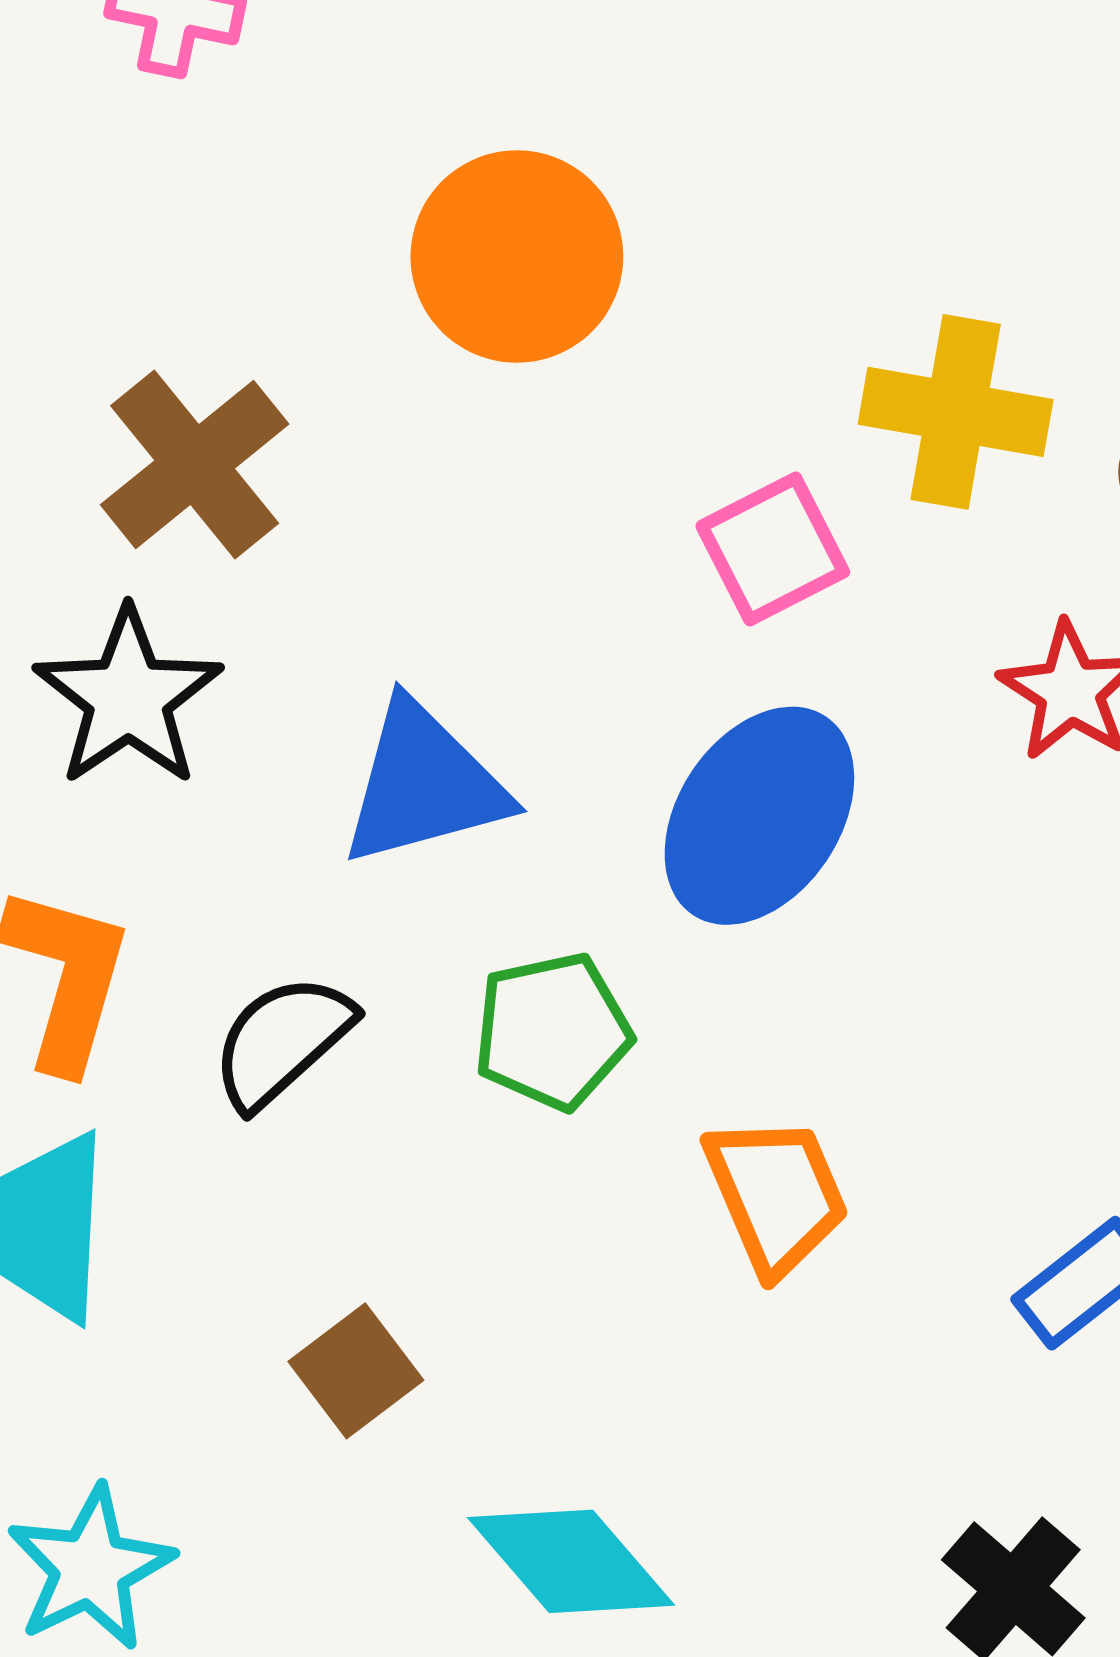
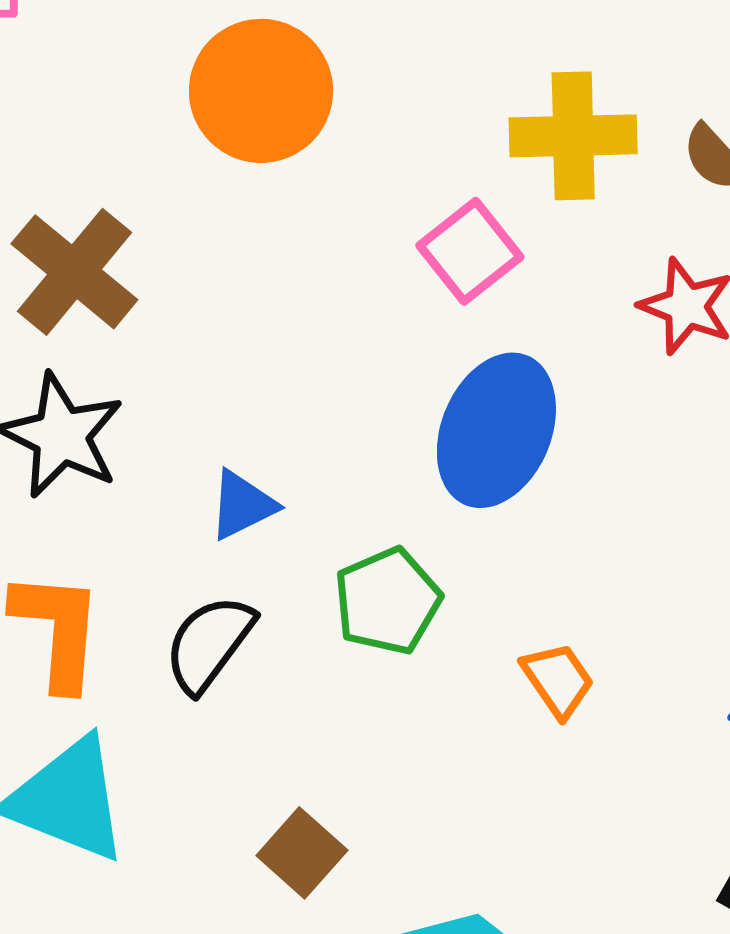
blue triangle: (424, 784) -> (242, 505), moved, size x0.6
orange trapezoid: (776, 1195) -> (558, 680), size x0.7

